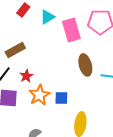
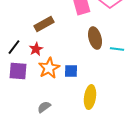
brown rectangle: (15, 50) -> (44, 24), moved

